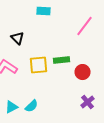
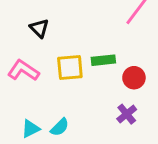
purple cross: (88, 102) -> (127, 114), moved

